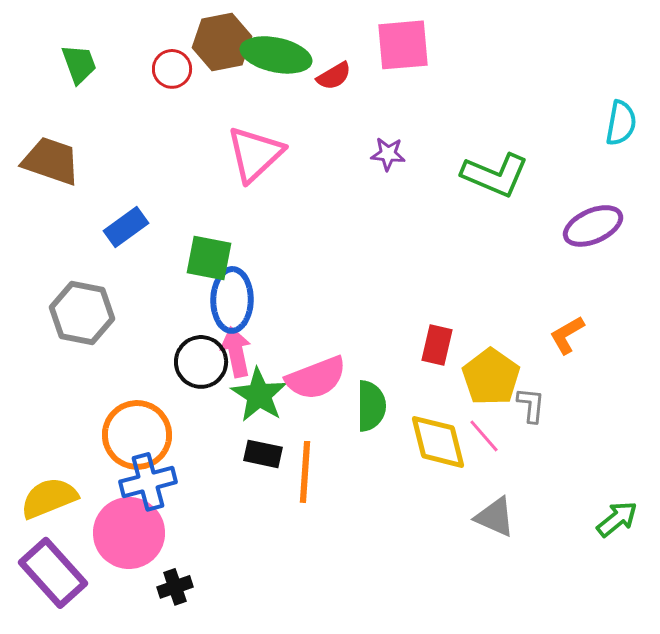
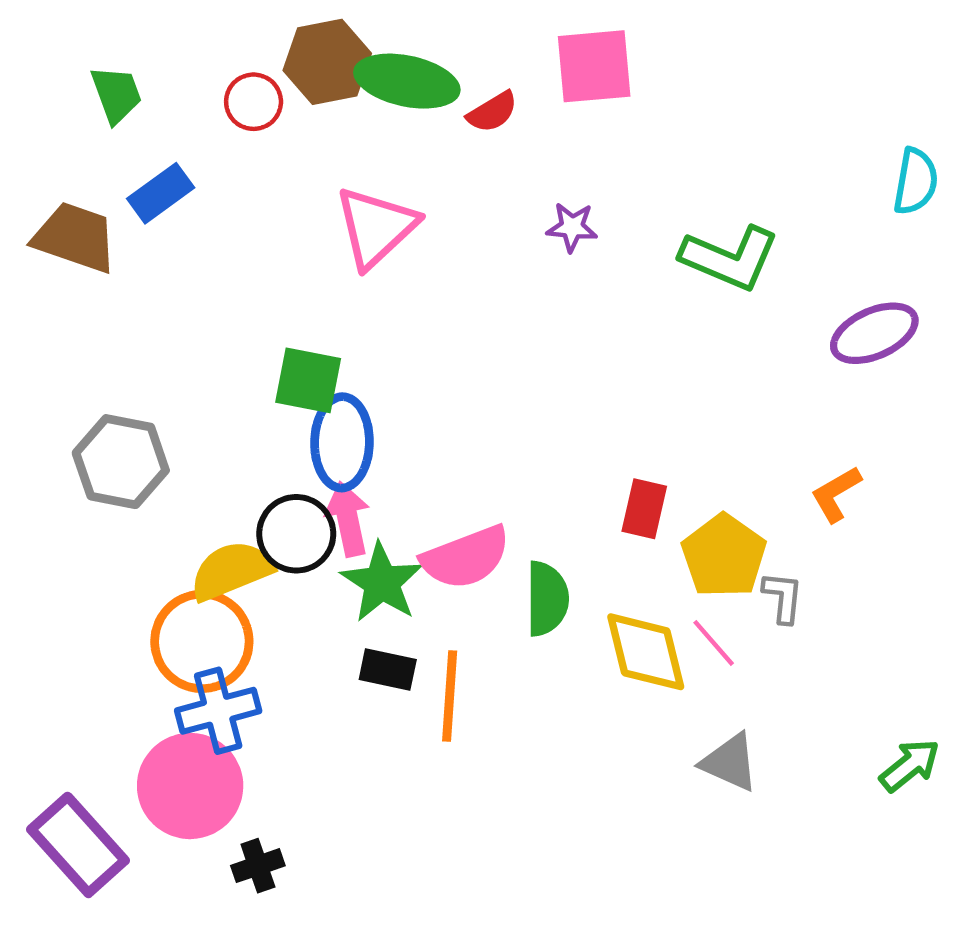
blue rectangle: (126, 227) -> (161, 193), moved
yellow semicircle: (49, 498) -> (231, 571), moved

